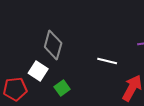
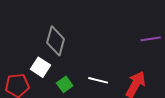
white line: (107, 61) -> (98, 80), moved

